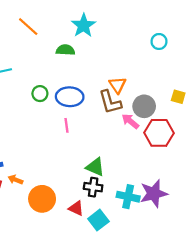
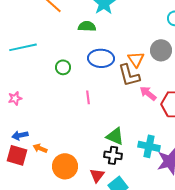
blue ellipse: (70, 97) -> (101, 58), moved
gray circle: (144, 106) -> (161, 50), moved
cyan cross: (128, 197) -> (149, 146), moved
red triangle: (76, 208) -> (97, 175), turned 42

